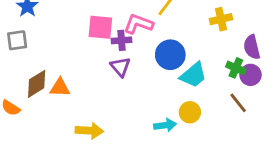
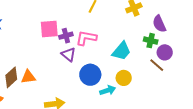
pink L-shape: (138, 24) -> (86, 38), moved
blue circle: (170, 55) -> (90, 75), moved
purple circle: (251, 75) -> (165, 52), moved

